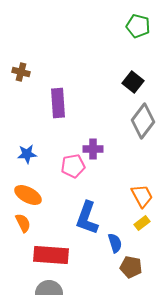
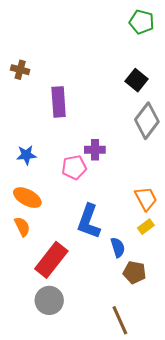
red rectangle: (51, 255) -> (51, 260), turned -56

